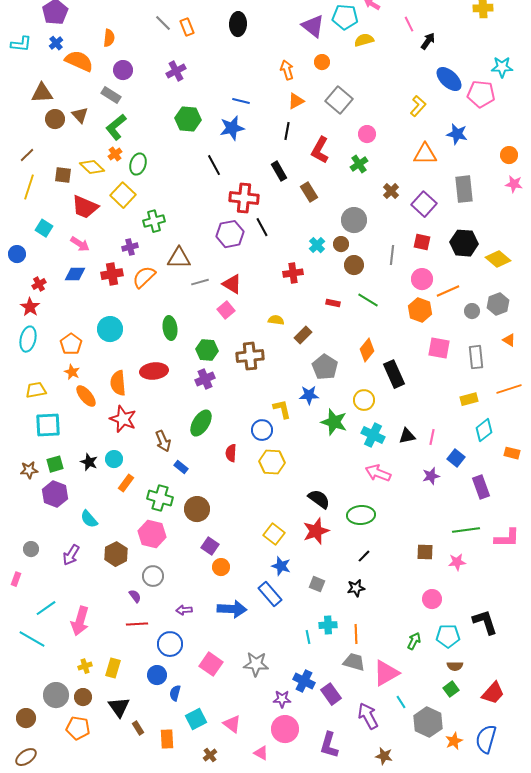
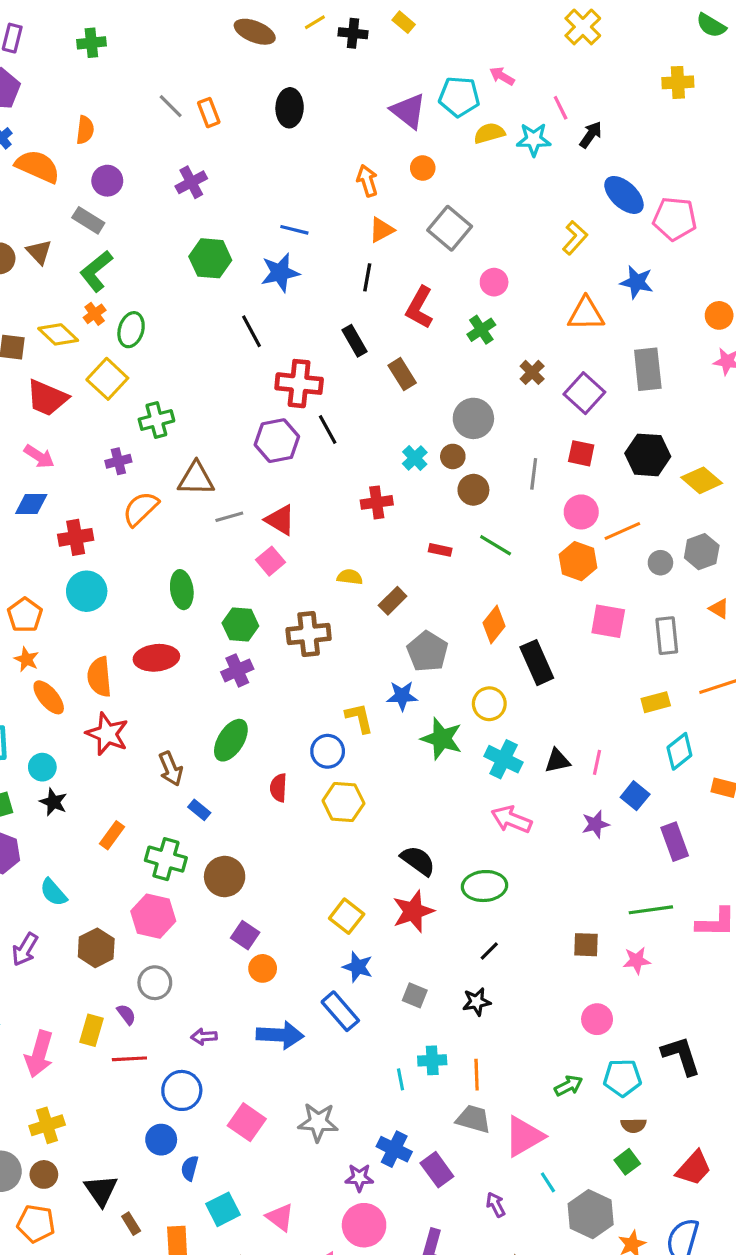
cyan star: (502, 67) -> (534, 139), moved
red cross: (112, 274) -> (76, 537), moved
cyan circle: (114, 459) -> (42, 767), moved
green arrow: (414, 641) -> (569, 1086), turned 36
yellow cross: (85, 666) -> (47, 1125), size x1.5
yellow rectangle: (113, 668) -> (91, 1030), moved
purple arrow: (368, 716) -> (496, 1205), size x0.6

